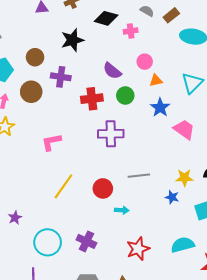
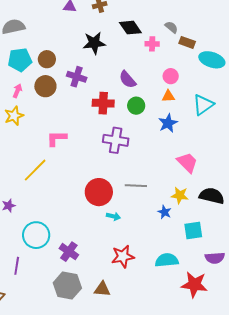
brown rectangle: (171, 15) -> (187, 42), moved, turned 49
black diamond: (106, 18) -> (130, 28), turned 30
brown circle: (35, 57) -> (47, 59), moved
pink circle: (145, 62) -> (171, 76), moved
pink trapezoid: (184, 129) -> (187, 162), moved
yellow line: (63, 186) -> (35, 170), moved
red circle: (103, 188) -> (99, 192), size x1.4
purple cross: (86, 241) -> (69, 252), moved

